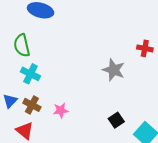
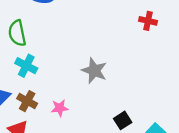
red cross: (145, 48) -> (148, 21), moved
gray star: (114, 70) -> (94, 71), moved

